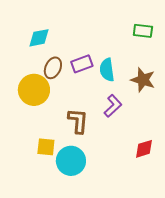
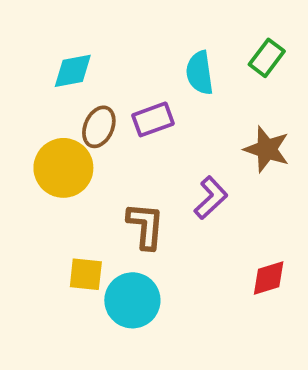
green rectangle: (143, 31) -> (267, 58), turned -60
cyan semicircle: (107, 70) -> (200, 73), moved

